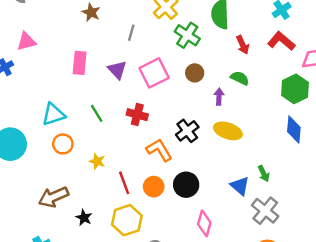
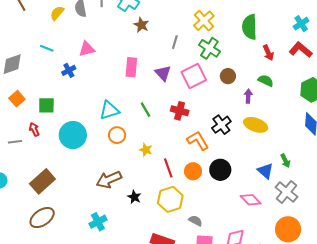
green cross: (187, 35) -> (209, 48), moved
pink diamond: (204, 223) -> (251, 200), moved, turned -60

